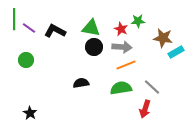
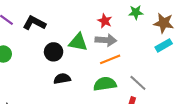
green star: (138, 21) -> (136, 12), moved
green triangle: (91, 28) -> (78, 42), moved
brown star: (163, 38) -> (164, 23), moved
black circle: (94, 47) -> (54, 52), moved

